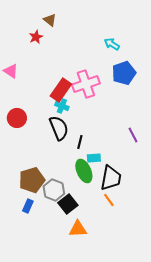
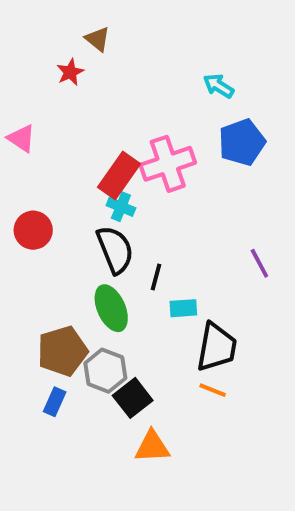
green ellipse: (84, 171) -> (111, 308), moved
orange line: (109, 200) -> (213, 390), turned -32

